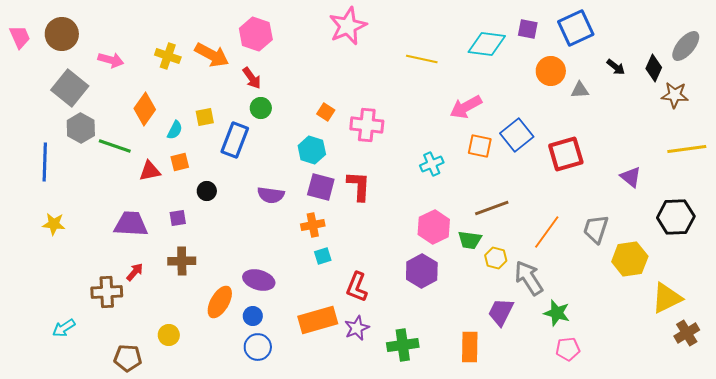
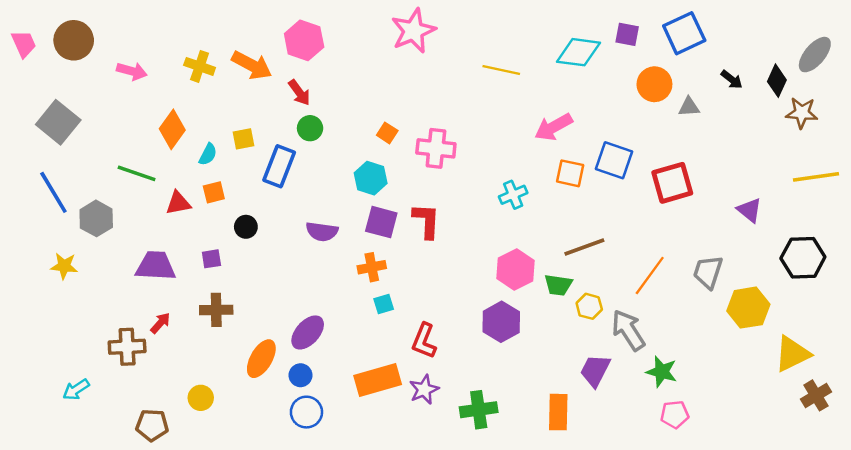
gray square: (70, 88) -> (58, 122), moved
gray hexagon: (81, 128) -> (96, 218), moved
blue square: (517, 135) -> (614, 160), turned -32
blue line: (45, 162) -> (53, 192), turned -33
purple ellipse: (259, 280) -> (308, 332), turned -64

